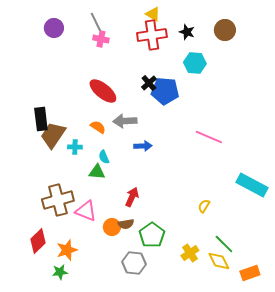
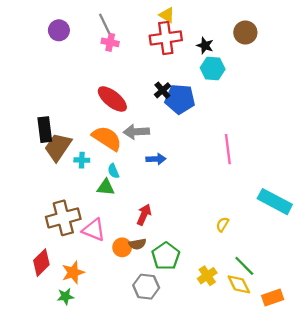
black star: (187, 32) -> (205, 46), moved
orange semicircle: (98, 127) -> (107, 138), size x1.8
pink line: (209, 137) -> (228, 149), turned 60

